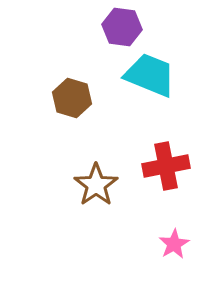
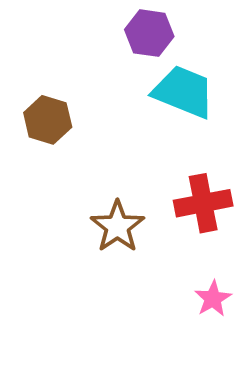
brown hexagon: (72, 98) -> (48, 120), moved

